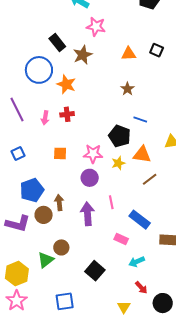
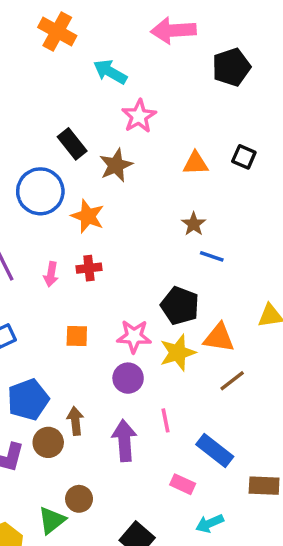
pink star: (96, 27) -> (139, 116), turned 30
blue line: (140, 120) -> (212, 256), moved
yellow star: (118, 163) -> (178, 353), size x1.5

